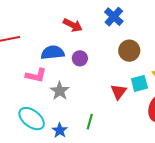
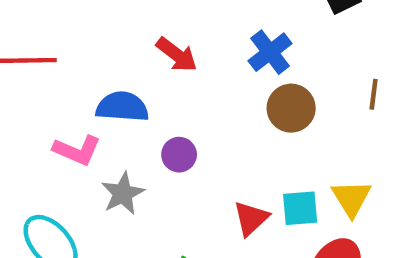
brown circle: (129, 51) -> (291, 108), moved
purple circle: (80, 58) -> (179, 155), moved

